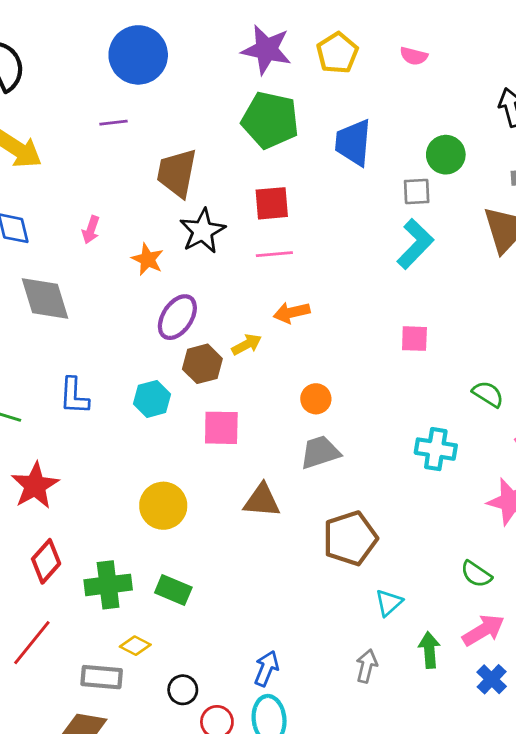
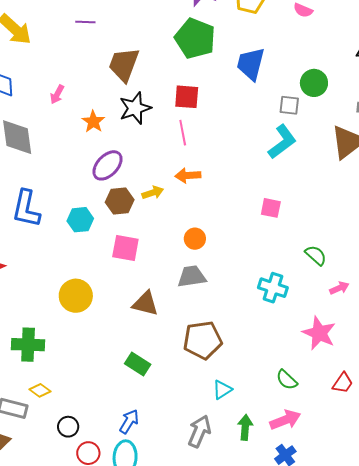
pink line: (274, 254) -> (183, 133), turned 75
blue L-shape: (74, 396) -> (26, 209), size x1.4
green rectangle: (173, 590) -> (138, 364), moved
gray arrow: (367, 666) -> (199, 431), size x1.4

